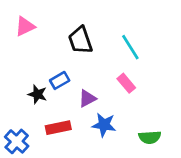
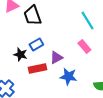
black trapezoid: (80, 40) -> (32, 15), moved
red rectangle: (58, 128) -> (37, 68), moved

